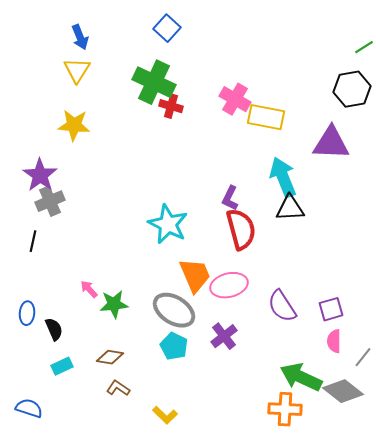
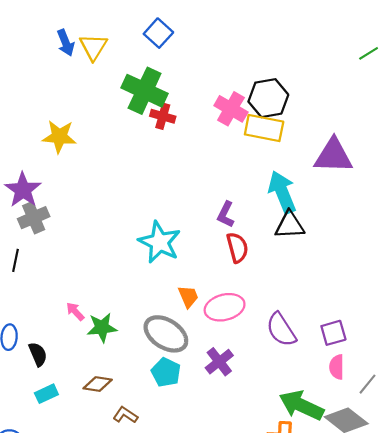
yellow triangle: (77, 70) -> (93, 47), moved
black hexagon: (352, 89) -> (268, 98), moved
red semicircle: (241, 229) -> (237, 248), size x0.7
orange trapezoid: (195, 275) -> (188, 297), size x0.6
brown L-shape: (118, 388) -> (125, 415), moved

